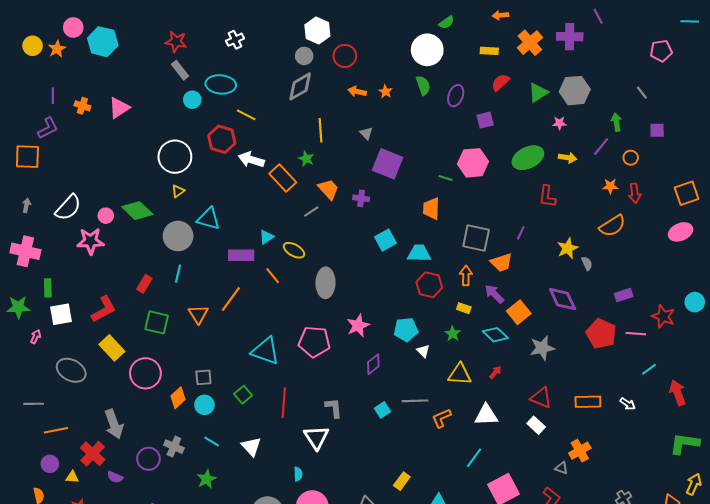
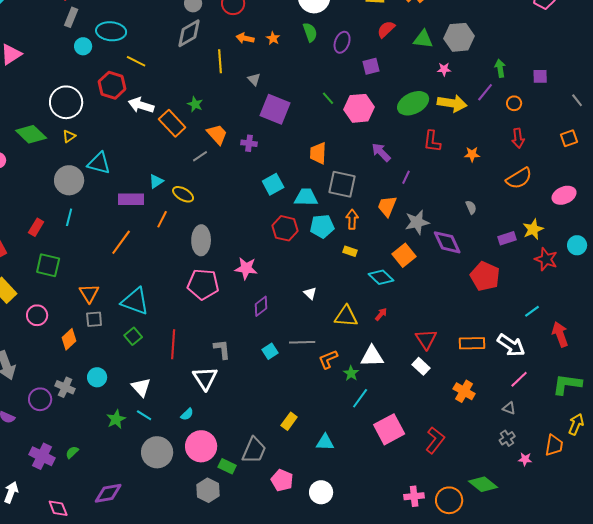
gray rectangle: (180, 70) -> (71, 17), turned 60
green triangle: (538, 93) -> (423, 39), turned 40
gray line: (642, 93) -> (577, 100), moved
yellow line: (320, 130) -> (220, 61), moved
yellow arrow: (568, 158) -> (452, 103), size x1.6
green line: (446, 178) -> (328, 98), moved, turned 32
orange star: (610, 186) -> (472, 154), moved
orange square: (687, 193) -> (569, 138), size x0.7
green diamond: (137, 211) -> (31, 134), moved
orange semicircle: (612, 226) -> (519, 178), moved
pink ellipse: (681, 232) -> (564, 195), moved
gray square: (476, 238) -> (342, 184), moved
yellow star: (568, 248) -> (533, 229), moved
orange trapezoid: (501, 262) -> (387, 206), turned 130
orange line: (273, 276) -> (162, 219), turned 66
gray ellipse: (326, 283) -> (201, 240), moved
red hexagon: (429, 285) -> (285, 228), moved
purple arrow: (494, 294) -> (381, 152), moved
orange triangle: (198, 314) -> (89, 293), moved
pink star: (358, 326) -> (246, 268), turned 30
cyan pentagon: (406, 330) -> (322, 226), moved
green star: (453, 334) -> (351, 373), moved
pink line: (636, 334) -> (519, 379), moved, turned -48
gray star: (542, 348) -> (417, 222), moved
cyan triangle: (265, 351) -> (135, 301), moved
pink circle: (145, 373) -> (37, 315), size x0.7
red triangle: (541, 398) -> (426, 339), turned 35
white arrow: (628, 404) -> (511, 345), size x1.8
cyan circle: (204, 405) -> (97, 377), moved
cyan line: (212, 441) -> (144, 415), moved
orange cross: (580, 451) -> (464, 391), turned -30
gray triangle: (561, 468) -> (509, 408), moved
cyan semicircle: (298, 474) -> (187, 414), turned 48
green star: (206, 479) -> (116, 419), moved

